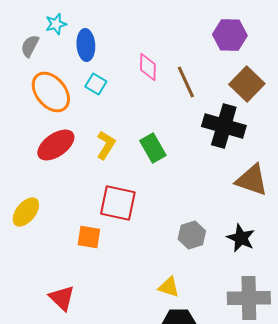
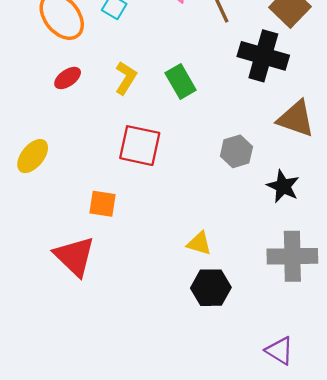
red ellipse: (56, 145) -> (68, 78), size x0.6
gray hexagon: (192, 235) -> (236, 151), moved
orange square: (89, 237) -> (103, 204), moved
red triangle: (62, 298) -> (75, 256), size x1.4

